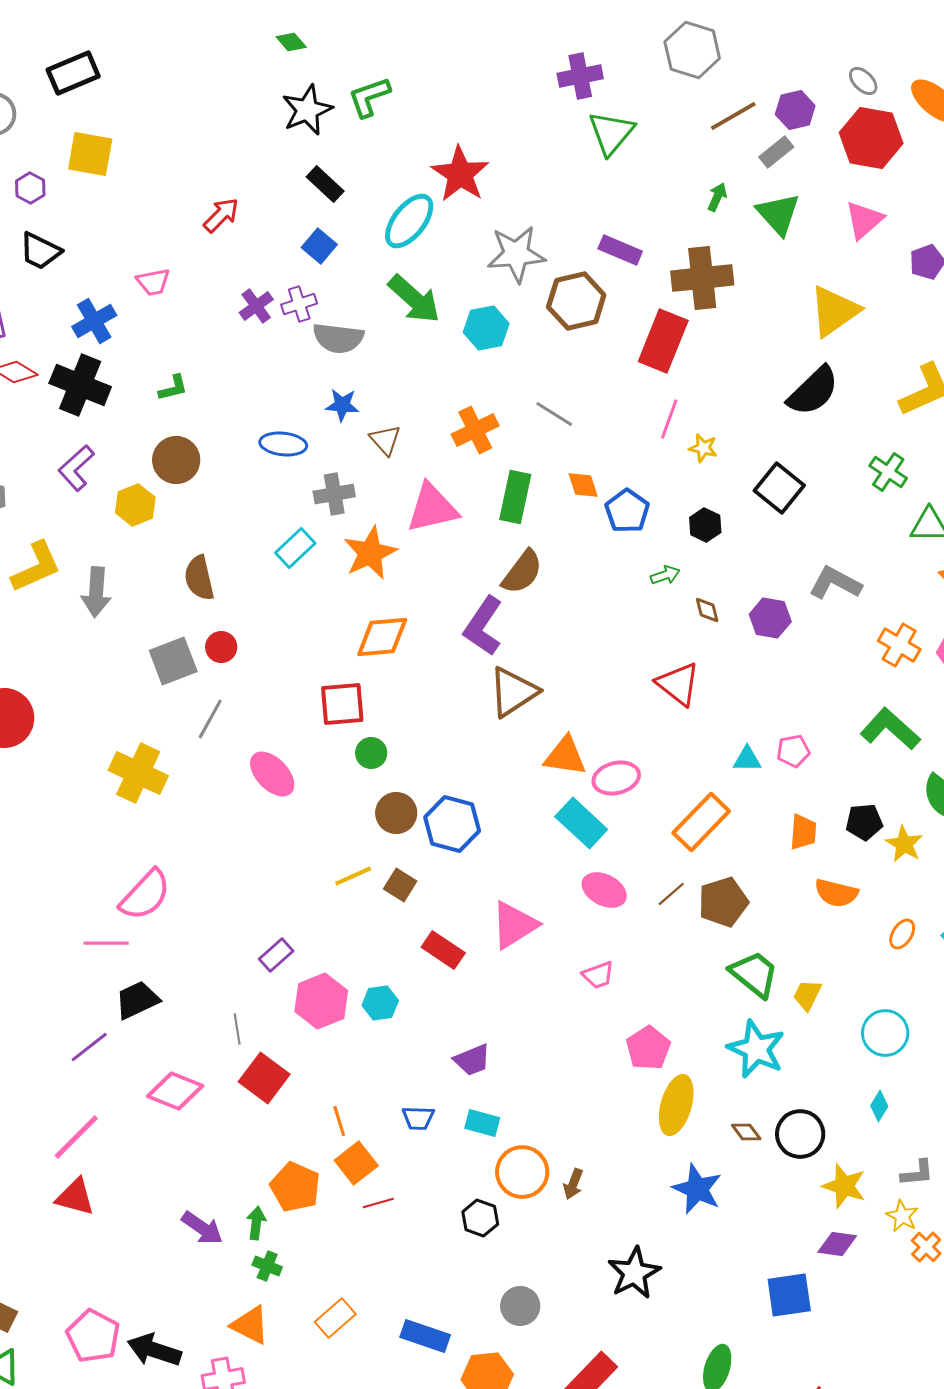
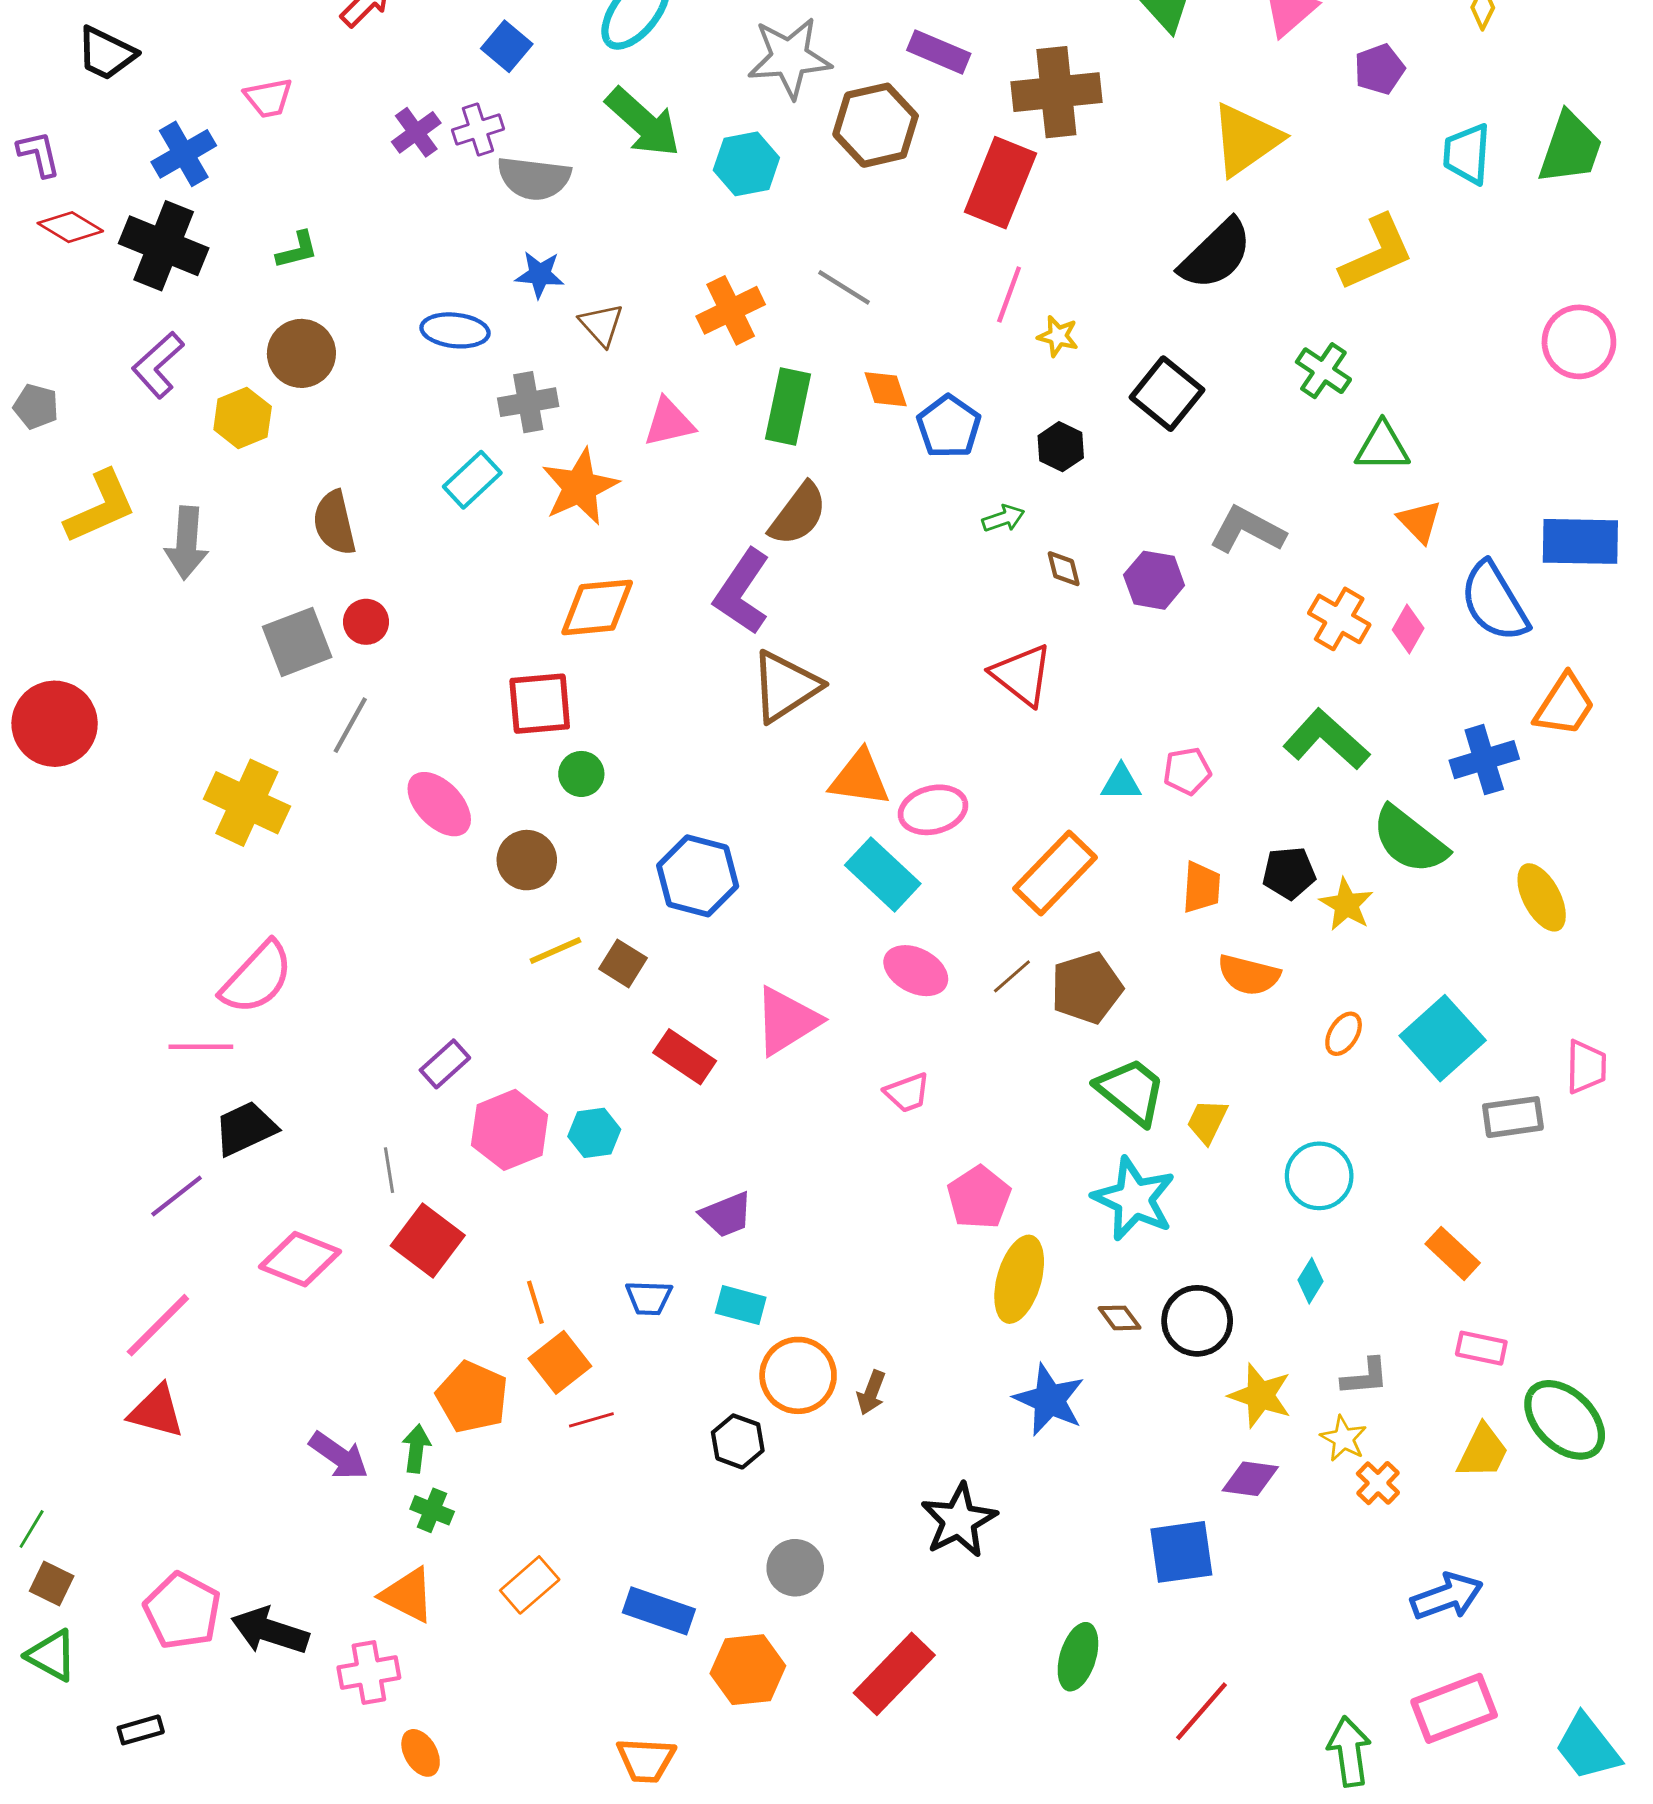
pink triangle: (432, 508) -> (669, 422), size x0.7
brown circle: (396, 813) -> (527, 860), moved

